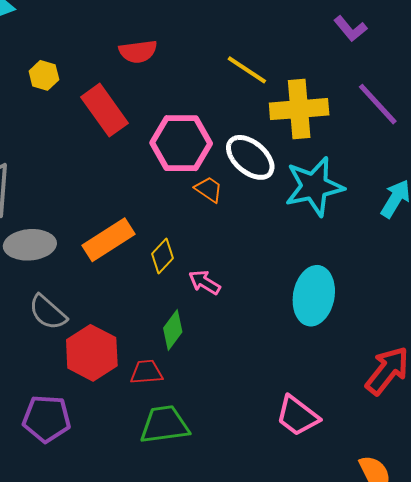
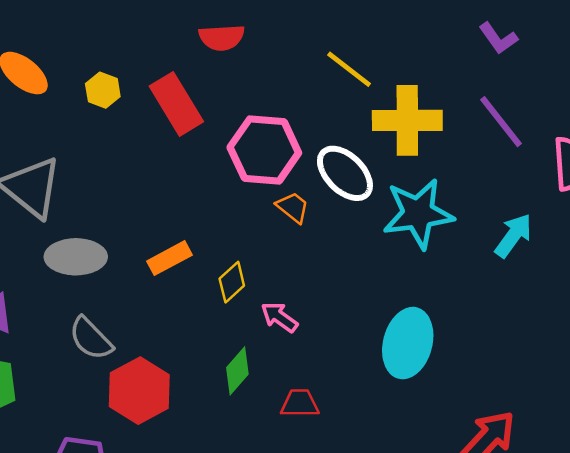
purple L-shape: (350, 29) -> (498, 38), moved
yellow hexagon: (44, 75) -> (103, 90), moved
orange rectangle: (108, 240) -> (169, 258), size x0.7
red trapezoid: (146, 372) -> (300, 403), moved

